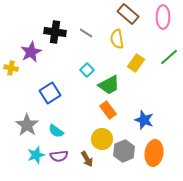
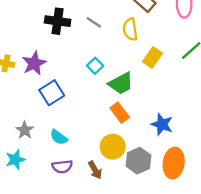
purple star: (31, 52) -> (34, 63), moved
gray star: (27, 125) -> (25, 130), size x0.7
cyan star: (36, 155) -> (15, 160), moved

